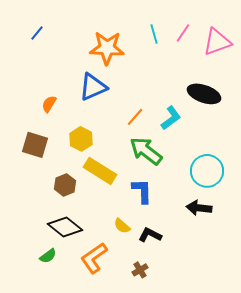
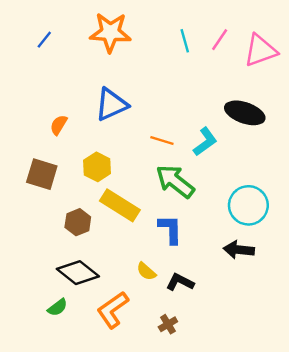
orange star: (107, 48) -> (110, 32), moved
orange line: (135, 117) -> (162, 140), turned 66

